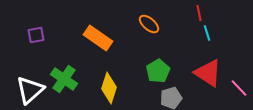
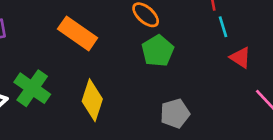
green pentagon: (158, 71) -> (158, 51), moved
red triangle: (208, 73) -> (240, 57), moved, size x0.6

